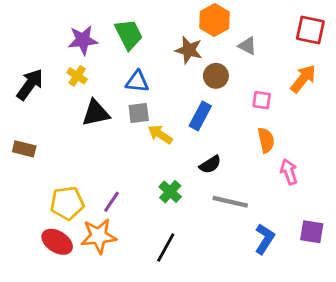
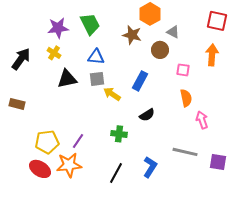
brown circle: (216, 76) -> (160, 50), moved
orange arrow: (303, 79) -> (212, 55), turned -35
green cross: (170, 192) -> (119, 134), turned -35
gray line: (230, 202) -> (185, 152), moved
blue L-shape: (265, 239) -> (150, 167), moved

